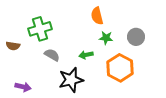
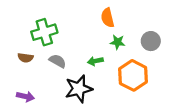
brown semicircle: (13, 46) -> (25, 58), moved

